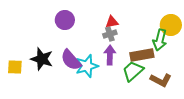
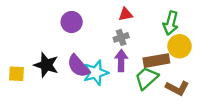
red triangle: (112, 22) -> (126, 14), moved
yellow circle: (171, 25) -> (179, 46), moved
green arrow: (160, 40) -> (171, 23), moved

